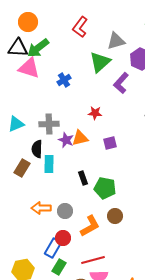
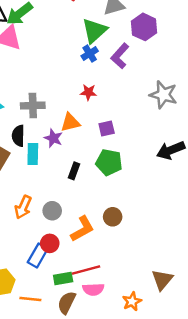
blue cross: (64, 80) -> (90, 54), moved
purple star: (66, 140) -> (53, 138), moved
black rectangle: (83, 178) -> (74, 171), turned 40
green pentagon: (105, 188) -> (109, 162), moved
orange arrow: (41, 208) -> (23, 207), turned -66
green rectangle: (59, 267) -> (63, 278), moved, turned 49

